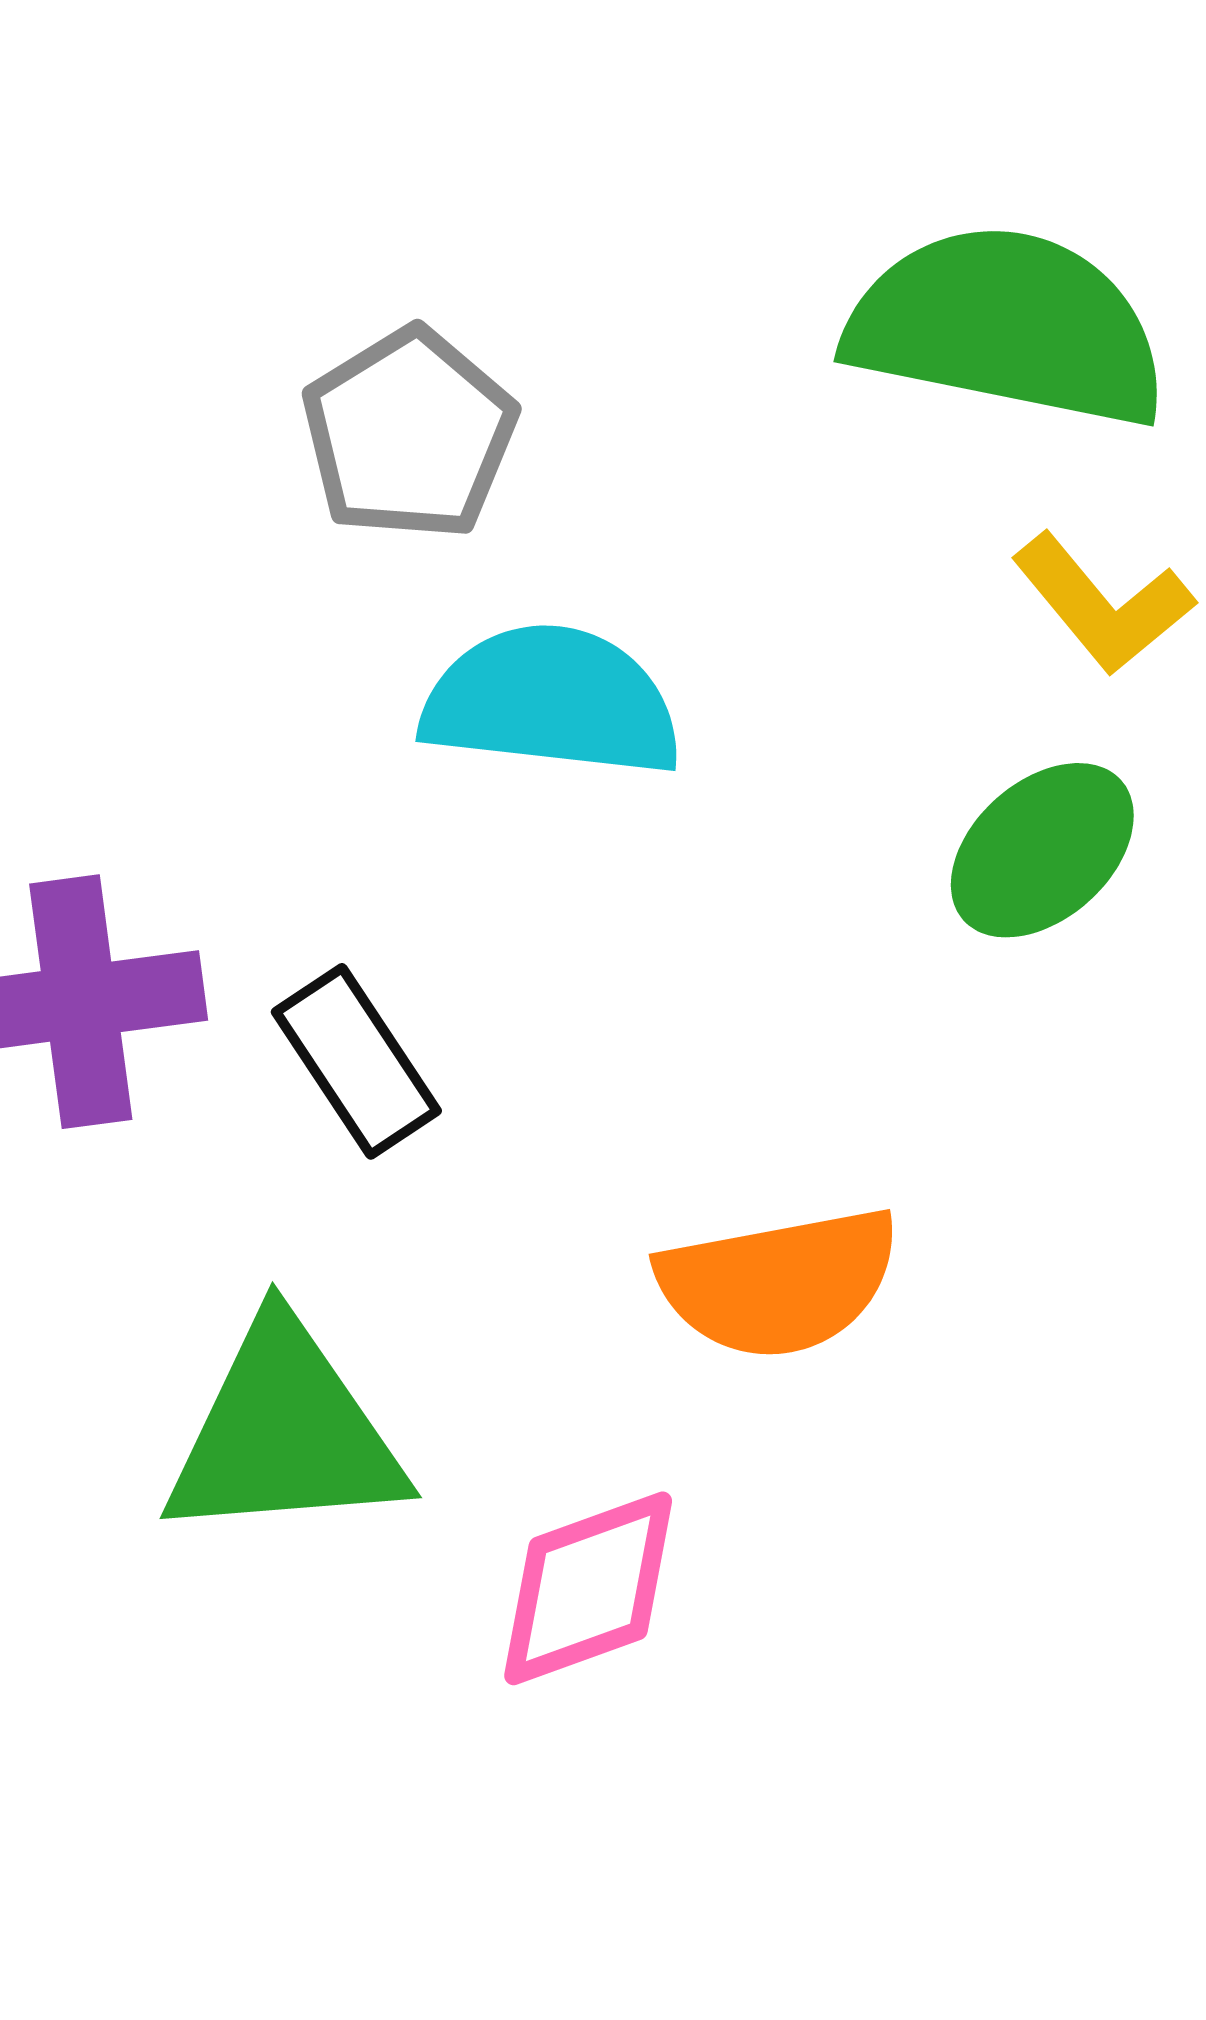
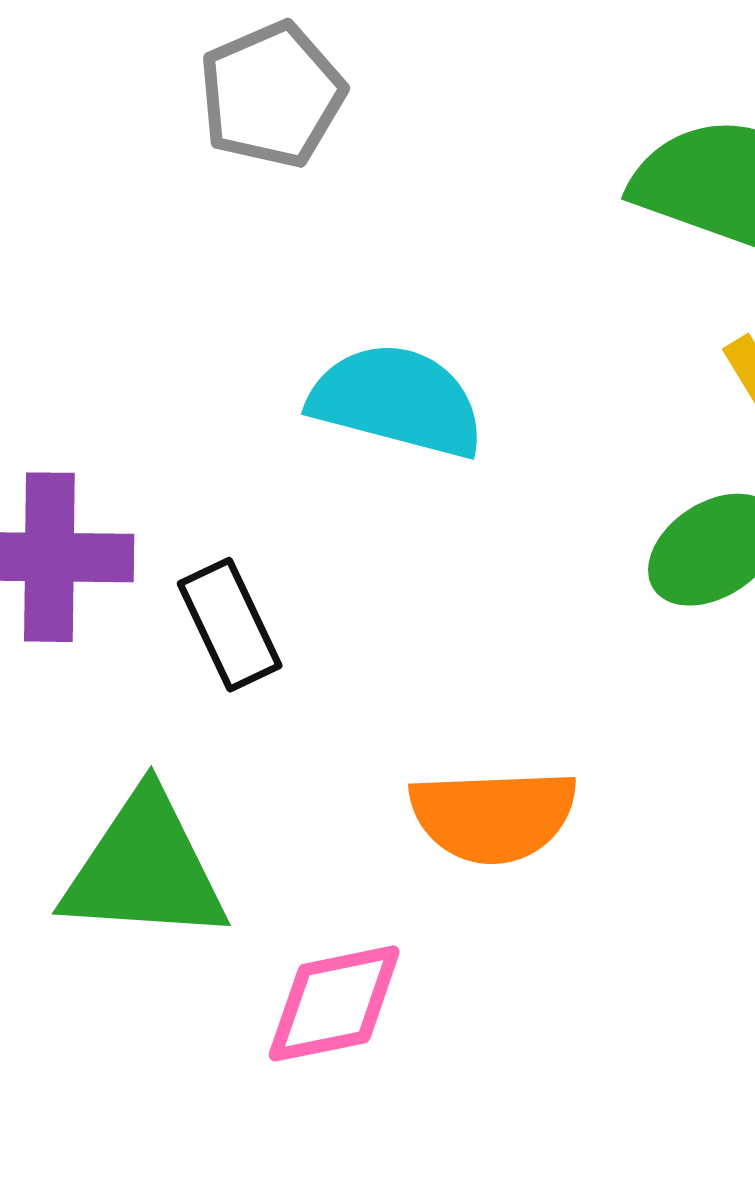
gray pentagon: (409, 434) -> (272, 95), moved

